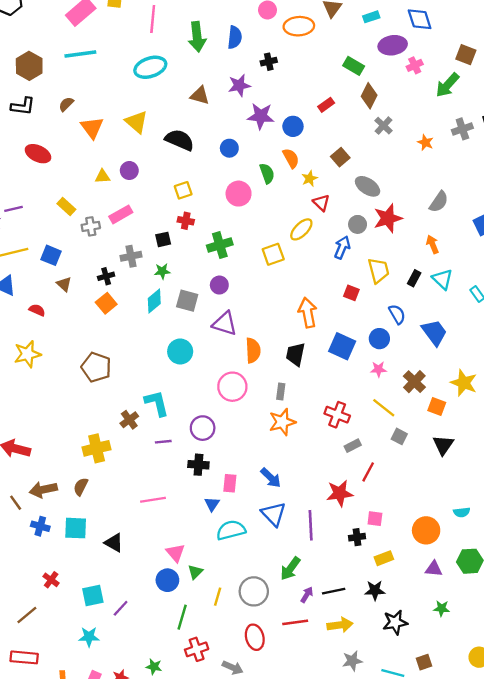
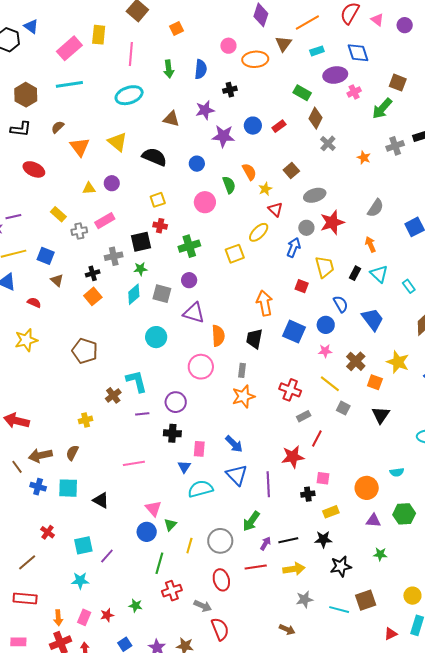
green arrow: (197, 37) -> (169, 69), size x0.7
blue circle: (293, 126) -> (253, 126), moved
gray ellipse: (368, 186) -> (315, 195), turned -50
black square: (163, 239) -> (141, 242), size x1.5
yellow cross: (97, 448) -> (86, 420), size x0.6
brown square: (424, 662) -> (366, 600), size x1.5

